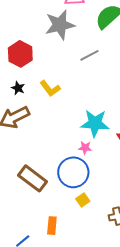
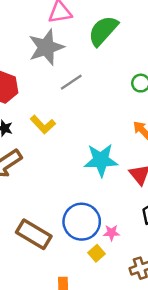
gray line: (89, 55) -> (71, 82), moved
pink star: (85, 148) -> (111, 233), moved

